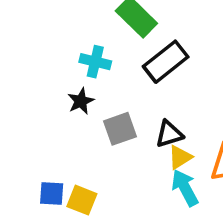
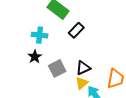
black rectangle: (166, 62) -> (76, 30), size x0.7
yellow triangle: (180, 157) -> (82, 83), moved

